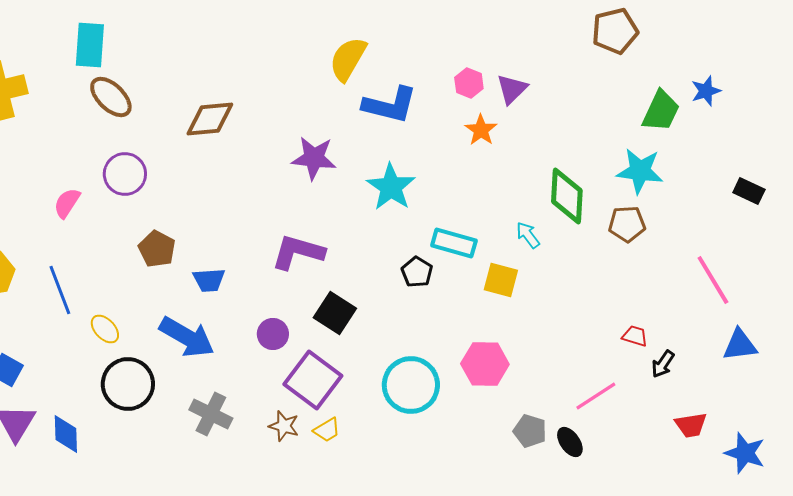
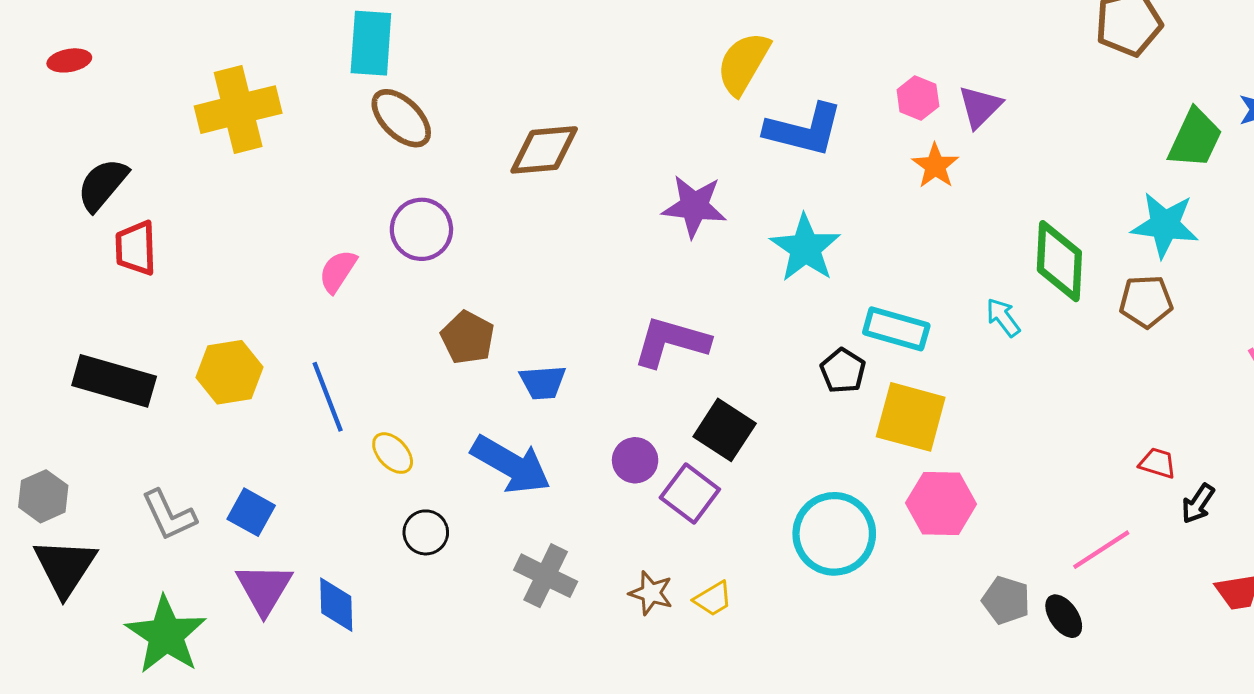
yellow square: (501, 280) -> (911, 417), moved, size x1.4
purple square: (313, 380) -> (690, 493), moved, size x0.7
black circle: (128, 384) -> (426, 532), size x0.6

